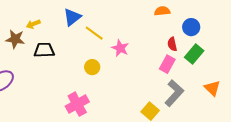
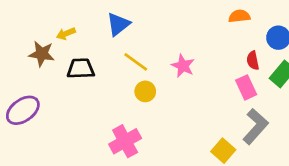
yellow line: (94, 33) -> (136, 62), moved
pink rectangle: (167, 64) -> (246, 87), turned -54

